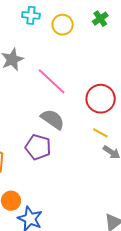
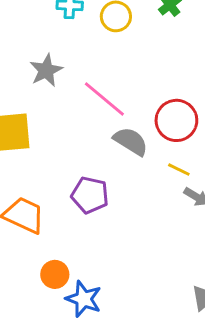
gray semicircle: (53, 119) -> (131, 141), moved

